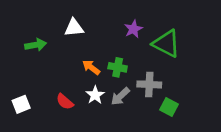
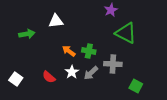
purple star: (133, 29) -> (111, 10), moved
white square: (21, 104) -> (16, 79), turned -32
green square: (169, 107) -> (136, 86), moved

